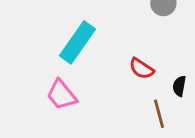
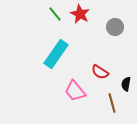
pink trapezoid: (61, 95) -> (75, 91), moved

